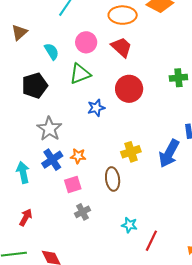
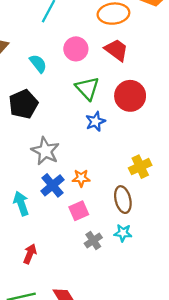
green triangle: (80, 74) -> (87, 88), moved, turned -45
cyan star: (129, 225) -> (123, 233), moved

